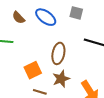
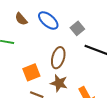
gray square: (76, 13) -> (77, 28), moved, turned 32
brown star: (61, 79) -> (59, 83), turned 30

